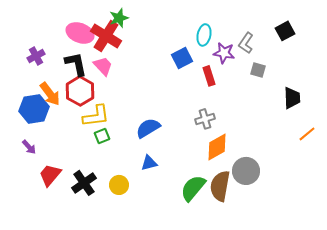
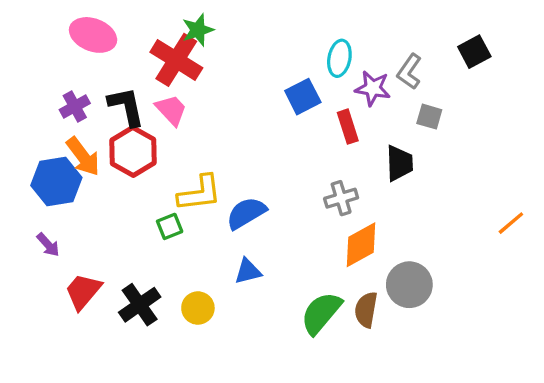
pink ellipse: (80, 33) -> (93, 35), moved
purple cross: (36, 56) -> (75, 107), moved
black trapezoid: (292, 98) -> (399, 163), moved
yellow L-shape: (96, 116) -> (200, 193), moved
brown semicircle: (220, 186) -> (366, 310), size x0.7

